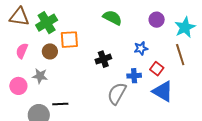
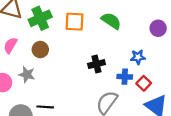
orange square: (69, 40) -> (74, 22), moved
red square: (157, 69) -> (144, 83), moved
blue cross: (134, 76) -> (125, 77), moved

